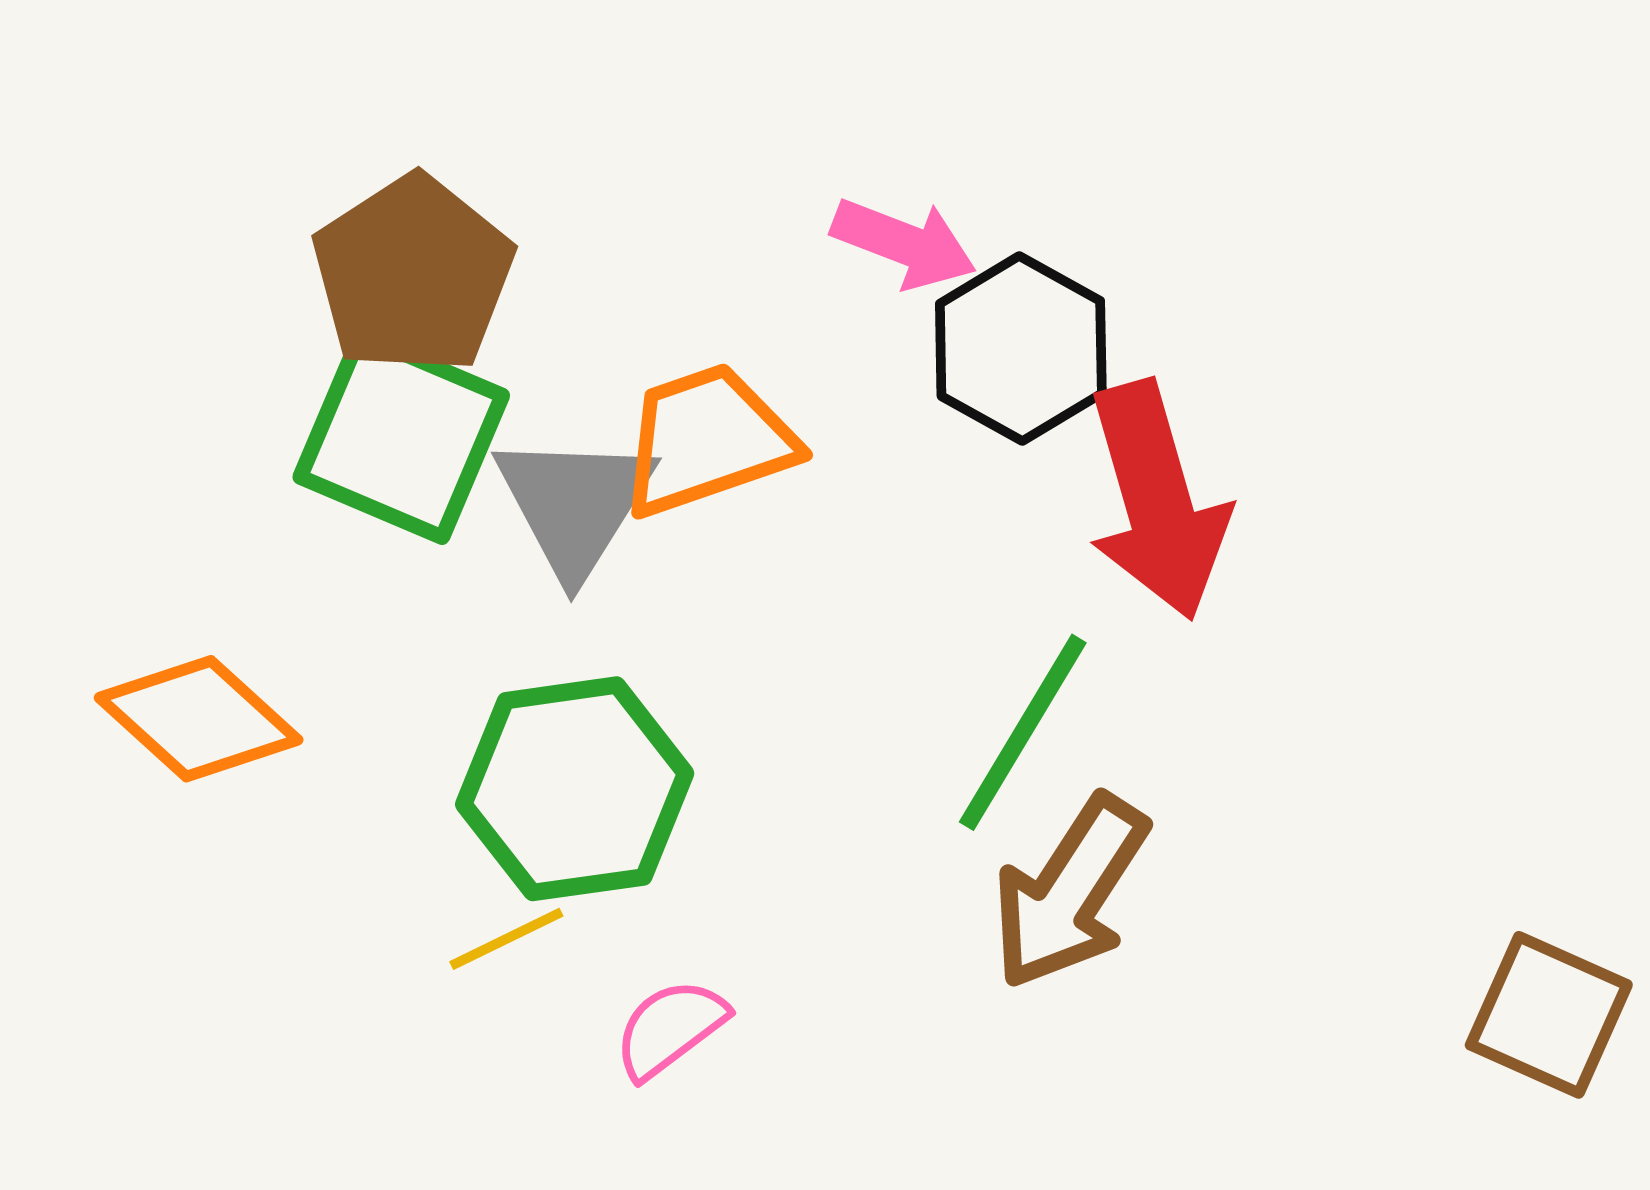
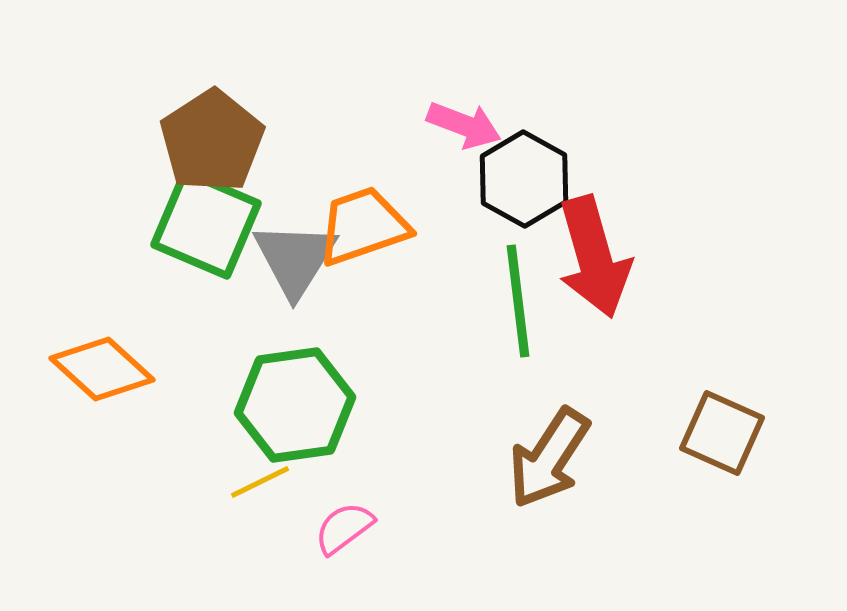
green line: (1023, 732) -> (518, 301), moved, turned -38
brown square: (1549, 1015) -> (722, 433), moved

